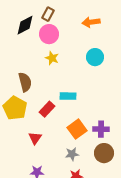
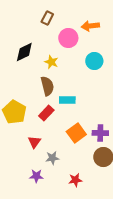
black diamond: (25, 25) -> (24, 52), moved
pink circle: (49, 34) -> (68, 38), moved
brown semicircle: (25, 82) -> (47, 86), moved
gray star: (72, 154) -> (52, 158), moved

